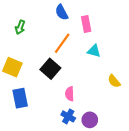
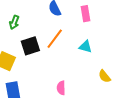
pink rectangle: (86, 24) -> (86, 14), moved
black square: (50, 69) -> (30, 46), moved, turned 30

